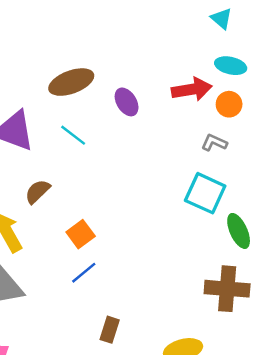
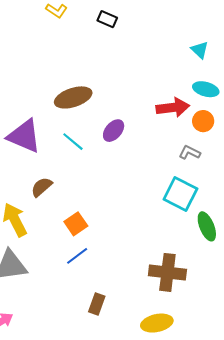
purple ellipse: (127, 102) -> (114, 131), moved, turned 70
brown cross: (227, 289) -> (167, 272), moved

